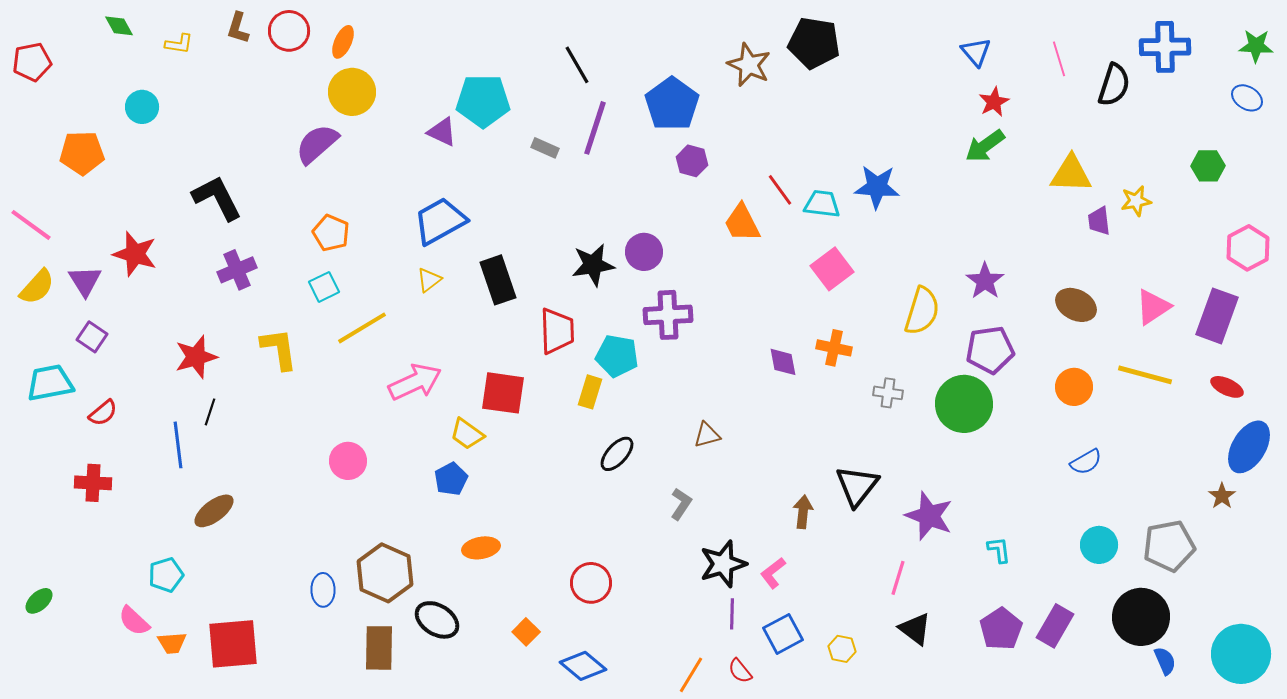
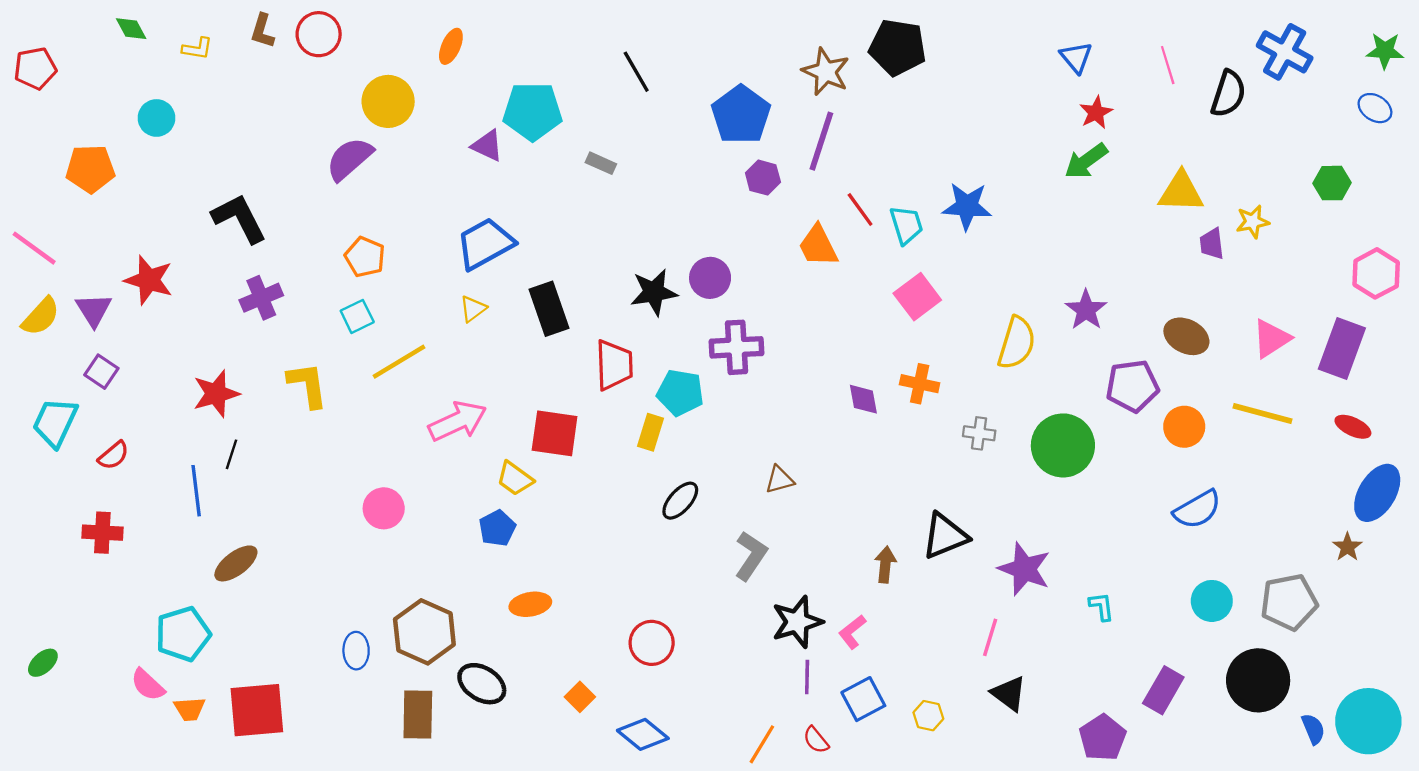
orange ellipse: (343, 42) -> (451, 46), moved
blue cross: (1165, 47) -> (1285, 52), turned 30
purple line: (595, 128) -> (821, 141), moved
cyan trapezoid: (822, 204) -> (906, 225), turned 66
purple pentagon: (990, 350) -> (1132, 386), moved
cyan trapezoid: (50, 383) -> (55, 422), turned -54
blue semicircle: (1086, 462) -> (1197, 509), size x1.4
black triangle: (857, 486) -> (945, 536), turned 30
gray L-shape: (681, 504) -> (751, 556), size x1.4
cyan pentagon: (166, 575) -> (183, 634), size x1.4
purple pentagon: (1001, 629) -> (1103, 738), moved
blue semicircle: (1165, 661) -> (1313, 729), moved

